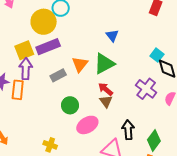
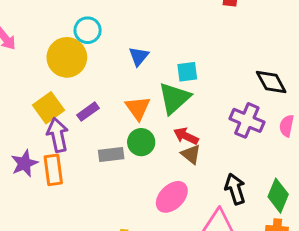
blue triangle: (112, 36) -> (139, 56), moved, turned 32
purple rectangle: (48, 47) -> (88, 112), moved, size x0.6
cyan square: (157, 55) -> (187, 72), moved, turned -32
gray rectangle: (58, 75) -> (111, 155), moved, turned 35
green circle: (70, 105) -> (141, 142), moved

